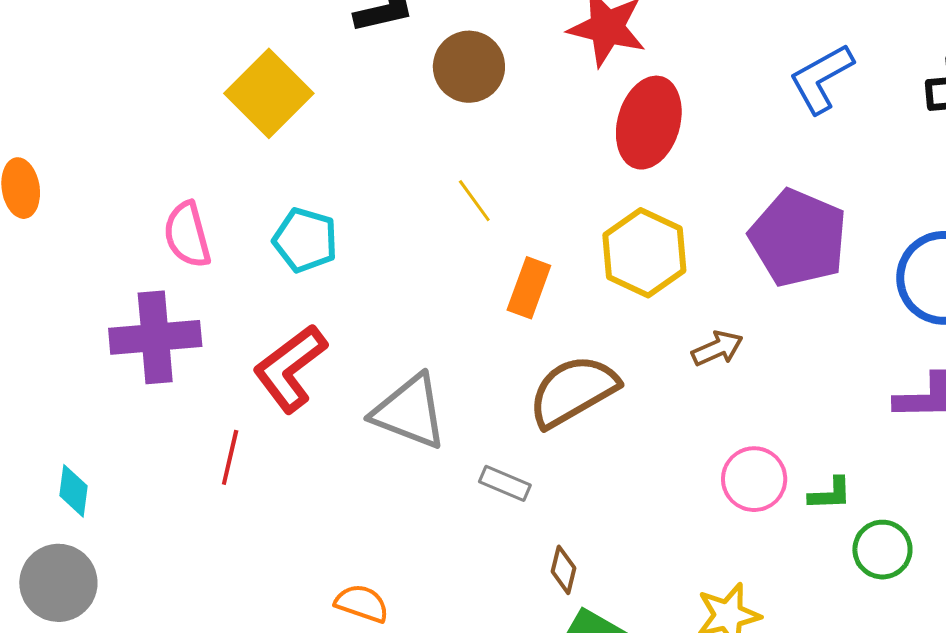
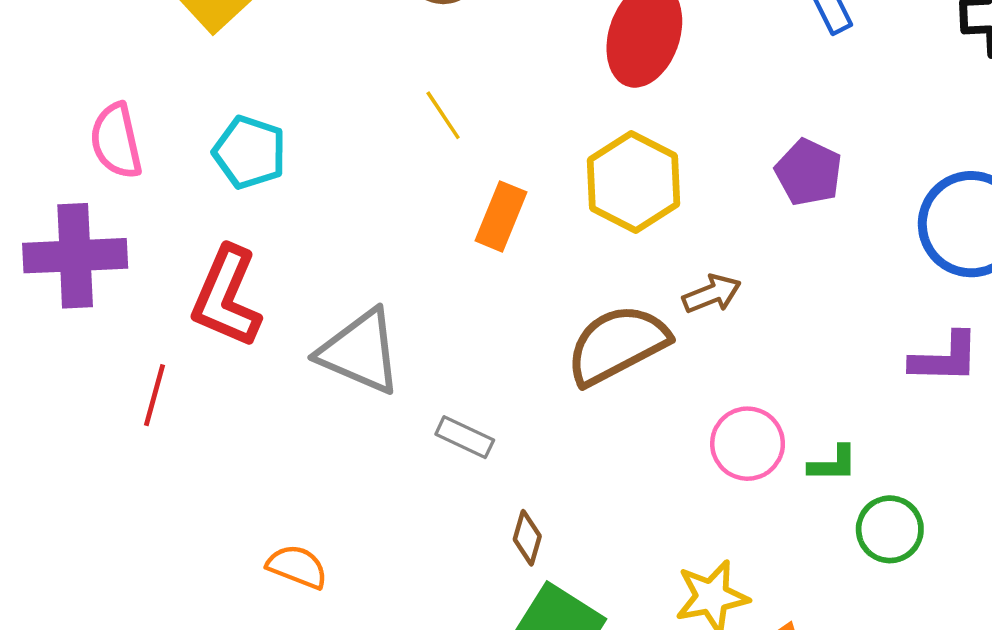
purple pentagon: (798, 238) -> (809, 172), size x0.6
red L-shape: (290, 368) -> (227, 297), turned -32
brown semicircle: (573, 391) -> (617, 345), moved

